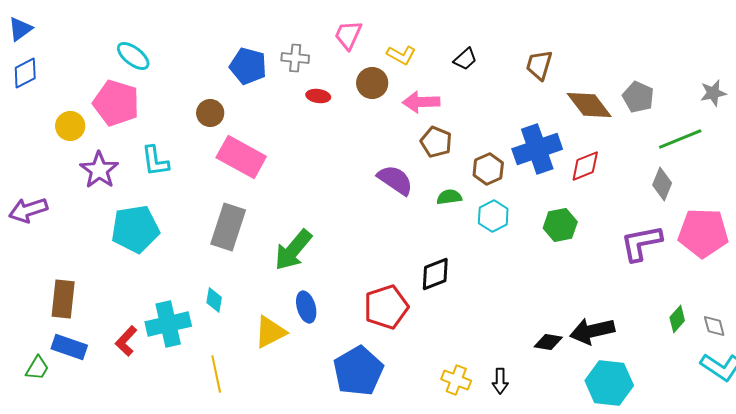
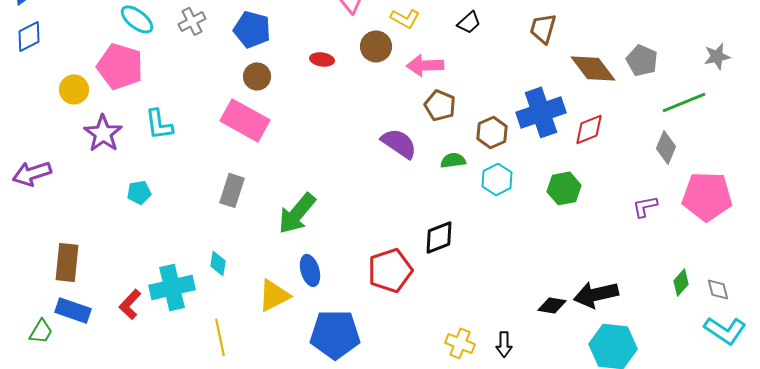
gray cross: (295, 58) -> (192, 21), moved, turned -32
brown circle: (210, 113) -> (257, 76), moved
gray rectangle: (228, 227) -> (232, 190), size x0.7
cyan pentagon: (135, 229) -> (139, 192), size x0.5
purple L-shape: (641, 243) -> (645, 206), size x0.6
blue pentagon: (358, 371) -> (335, 334), moved, turned 30

